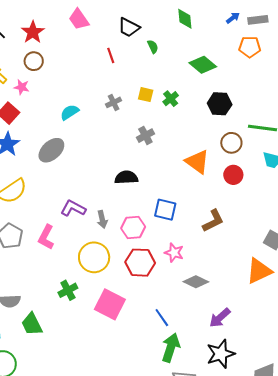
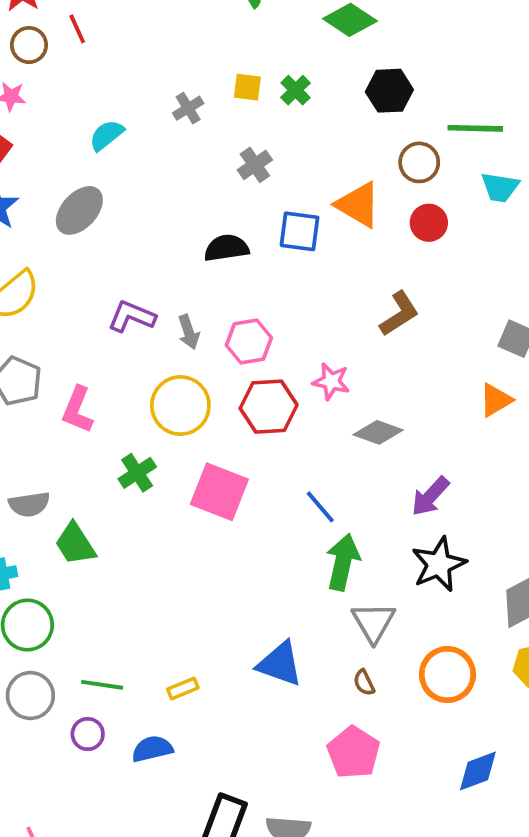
red line: (111, 55) -> (77, 29), moved
blue square: (165, 210) -> (300, 231), moved
pink L-shape: (46, 237) -> (77, 410), moved
orange triangle: (259, 271) -> (496, 400), size x0.7

